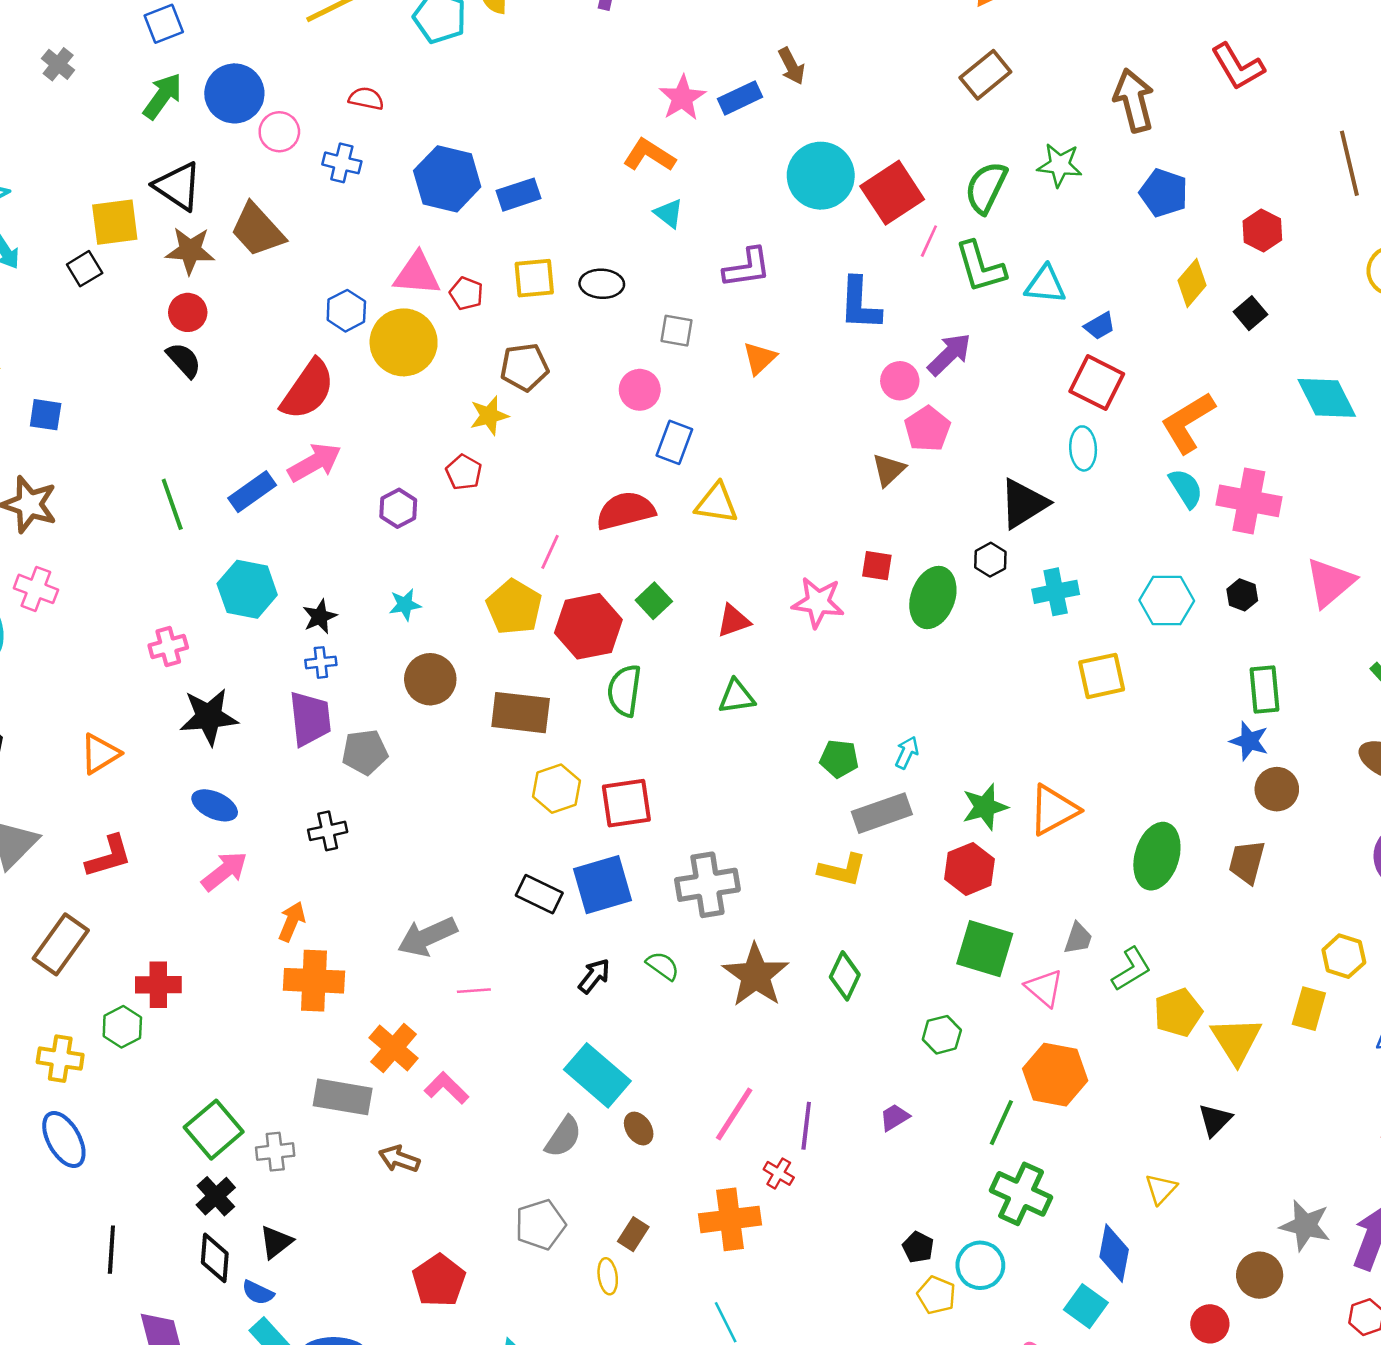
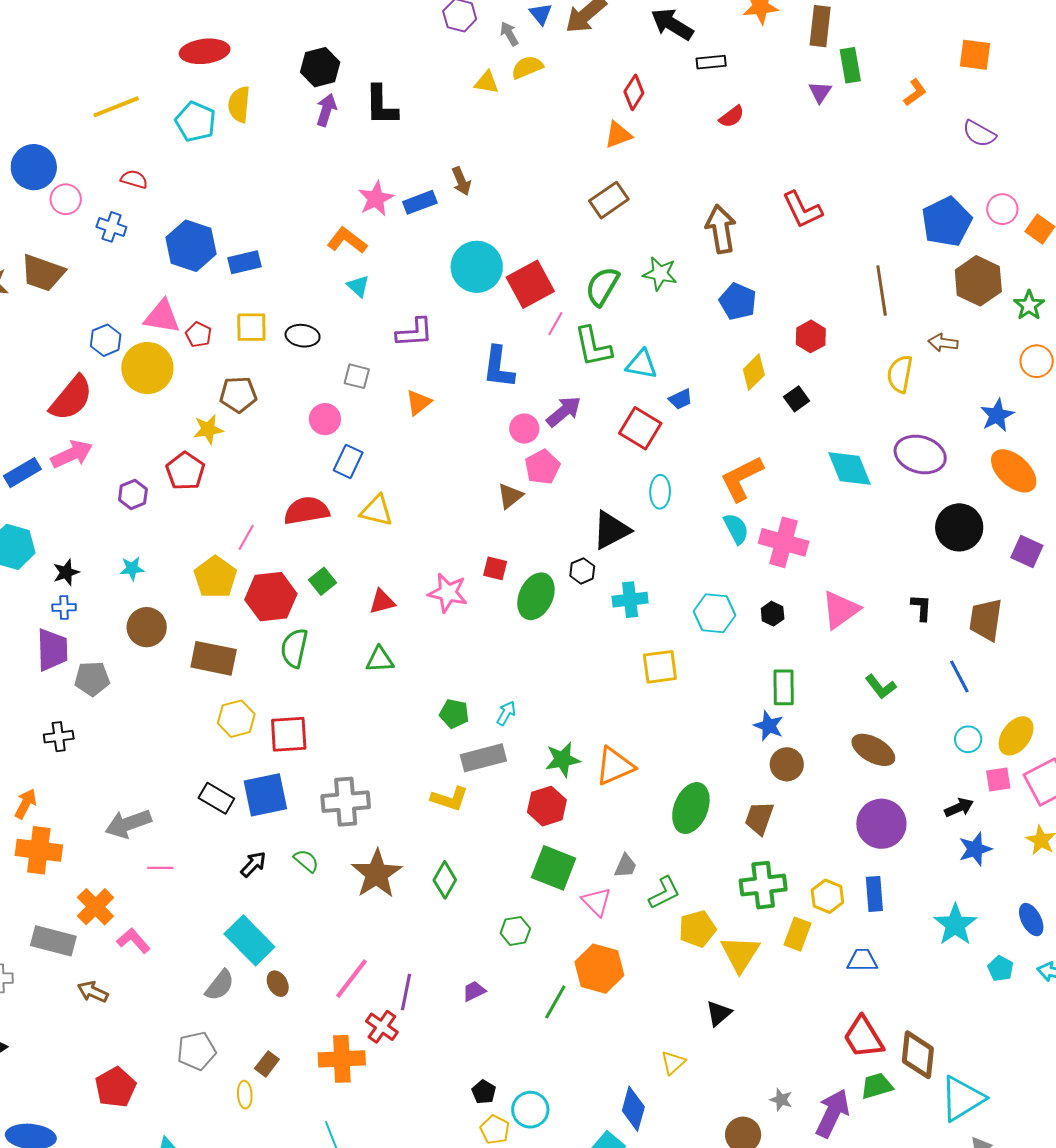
brown trapezoid: (257, 230) -> (43, 273), turned -33
red square: (1097, 383) -> (640, 428), moved
red pentagon: (464, 472) -> (185, 471), size x1.4
red cross: (779, 1173) -> (382, 1027), size x1.4
green cross: (1021, 1194) -> (763, 885), moved, turned -36
gray star: (1305, 1225) -> (781, 1100), size x0.6

